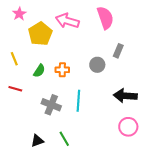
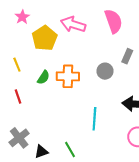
orange cross: (62, 70) -> (68, 76), size x1.5
red line: (15, 89) -> (18, 97), turned 56
cyan line: (78, 101) -> (94, 119), moved
gray cross: (51, 105) -> (19, 138), moved, turned 30

